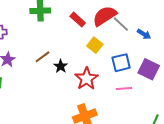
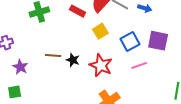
yellow square: (95, 45) -> (100, 31), turned 35
brown line: (43, 57) -> (53, 56), turned 56

